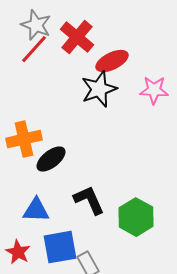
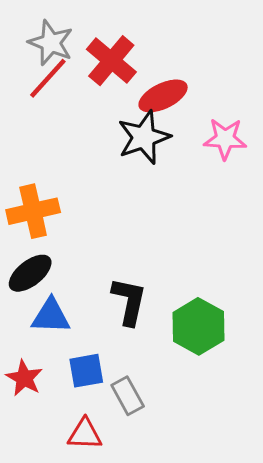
black ellipse: (51, 159) -> (30, 273), moved
black L-shape: (89, 200) -> (129, 301), turned 36
blue square: (60, 247) -> (86, 371), size x0.7

